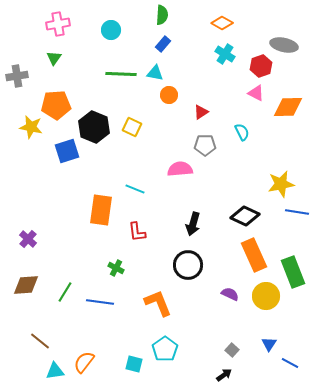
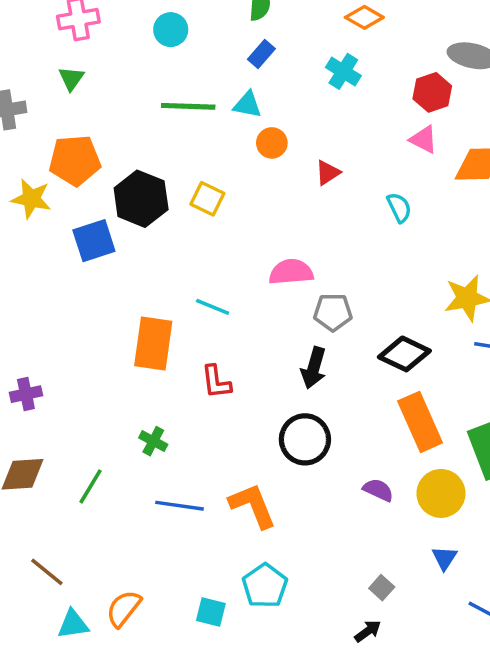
cyan cross: (225, 54) -> (343, 71), moved
gray pentagon: (205, 145) -> (333, 312), moved
purple cross: (28, 239) -> (26, 394), turned 36
green cross: (116, 268) -> (153, 441), moved
blue line: (100, 302) -> (179, 506), moved
blue triangle: (269, 344) -> (444, 558), moved

